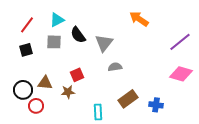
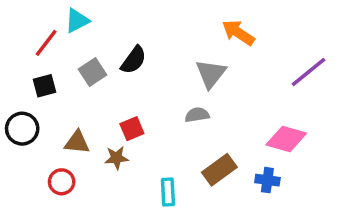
cyan triangle: (57, 20) -> (77, 21), moved
black semicircle: (78, 35) -> (134, 60), turned -108
gray square: (54, 42) -> (92, 72), turned -35
gray triangle: (104, 43) -> (211, 74), moved
pink diamond: (181, 74) -> (286, 139), moved
black circle: (23, 90) -> (22, 129), moved

